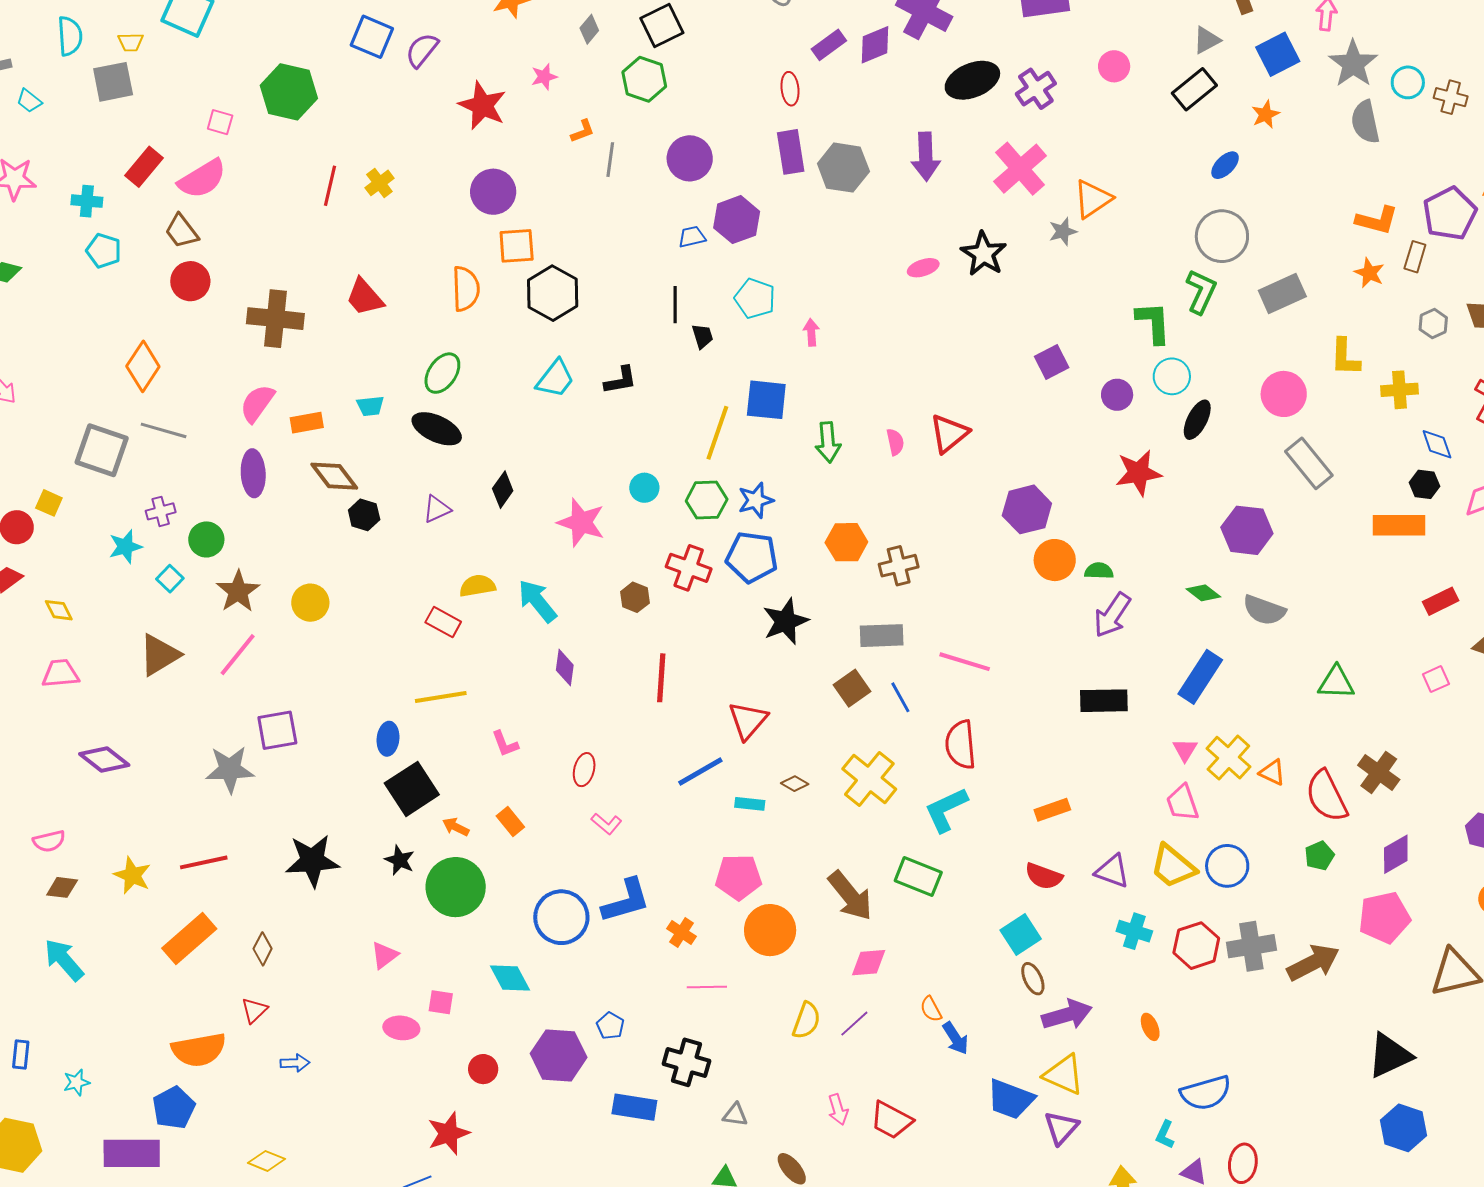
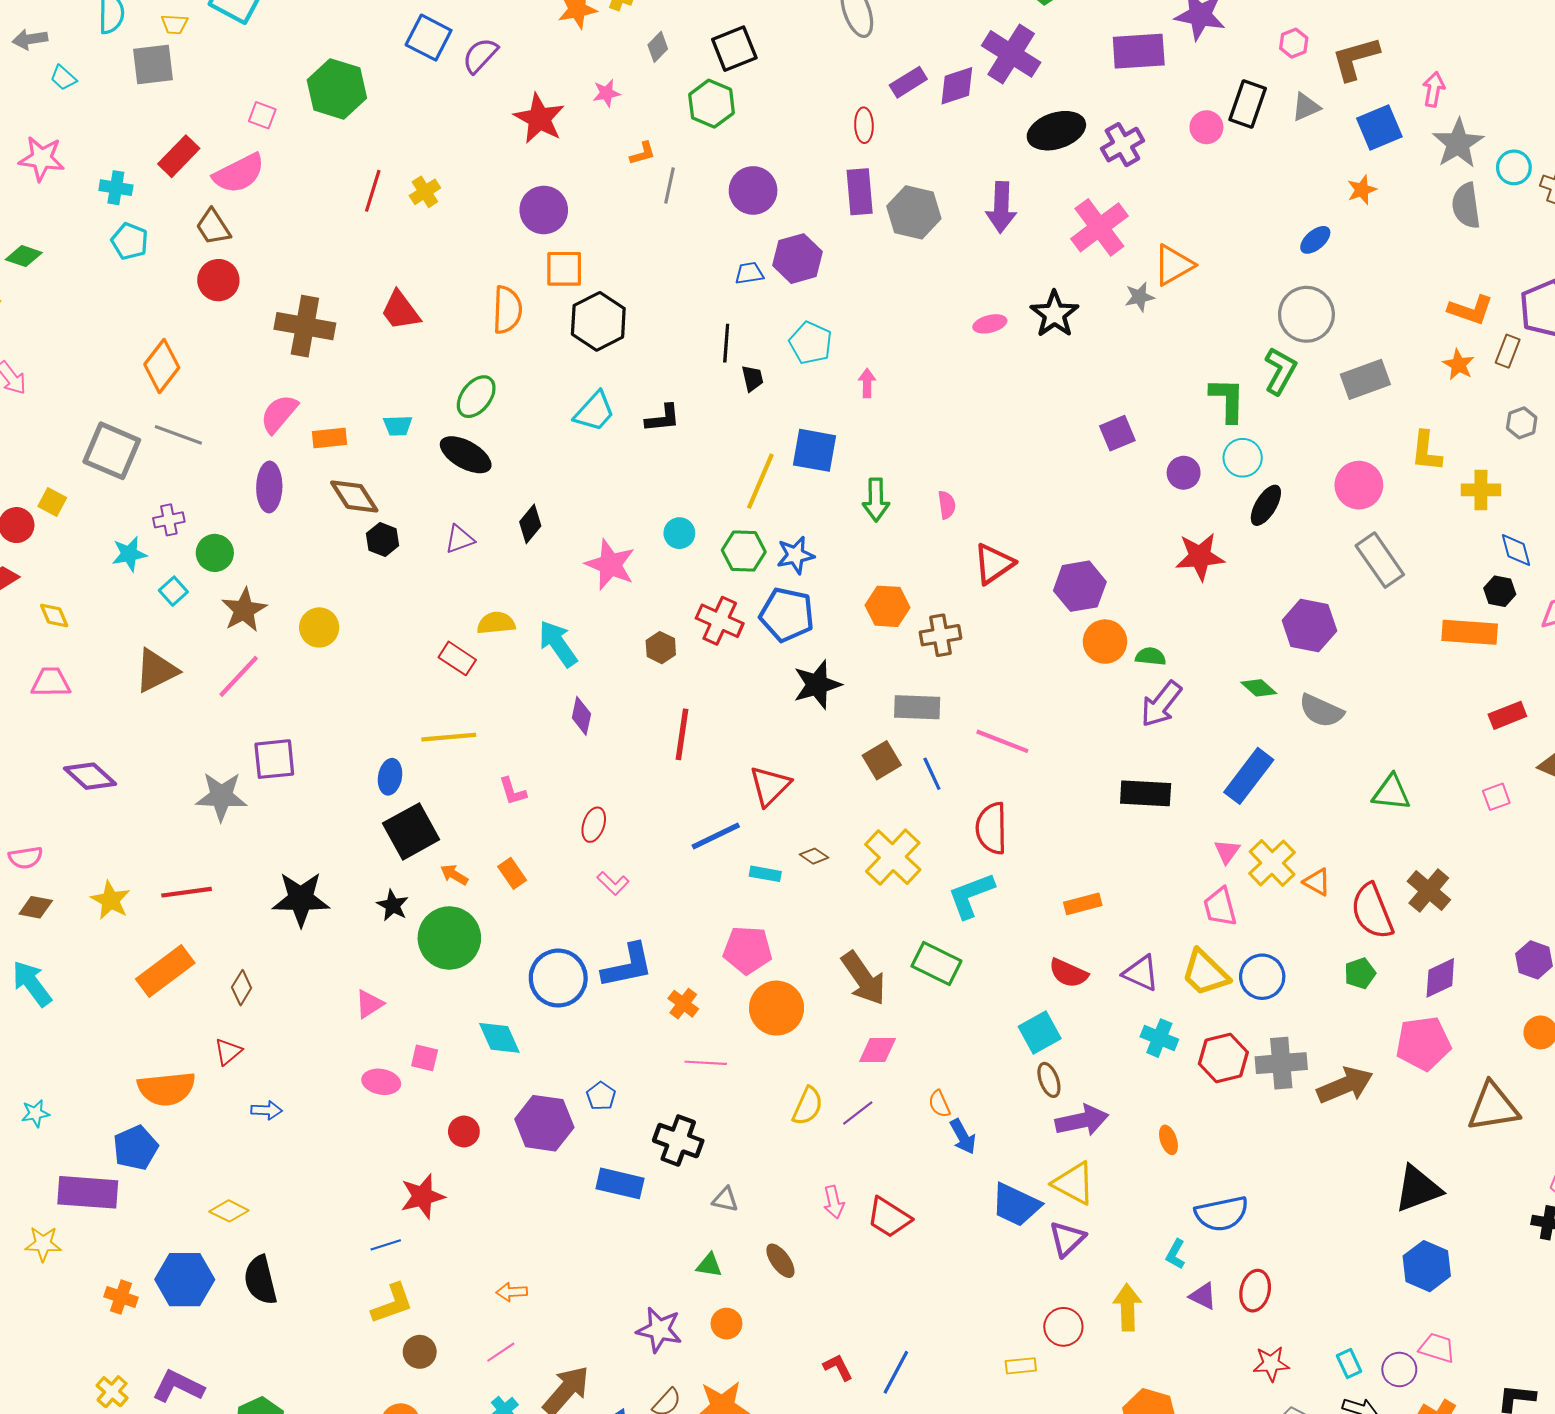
black rectangle: (1194, 89) -> (1248, 104), moved, turned -36
red triangle: (949, 434) -> (994, 564), moved

